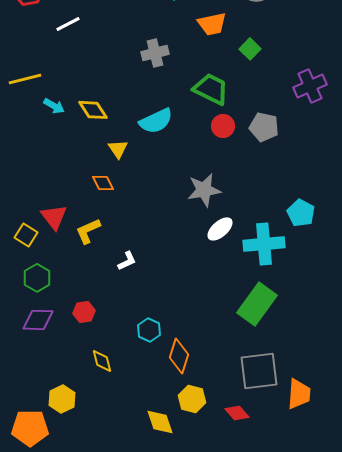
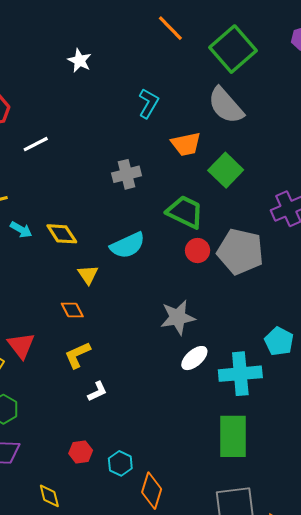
green square: (250, 49) -> (226, 170), size x1.5
gray pentagon: (264, 127) -> (240, 252), size x1.5
yellow L-shape: (88, 231) -> (77, 355), moved
green rectangle: (257, 304) -> (233, 436), turned -36
red hexagon: (84, 312) -> (81, 452), moved
yellow diamond: (102, 361) -> (49, 496), moved

